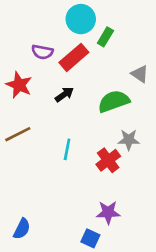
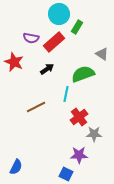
brown line: (18, 134) -> (36, 107), moved
gray star: (129, 140) -> (94, 134), moved
cyan line: (67, 149) -> (66, 94), moved

